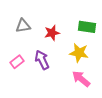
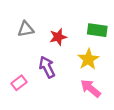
yellow star: (79, 53) -> (88, 59), turned 30
pink rectangle: (17, 62) -> (19, 83), moved

